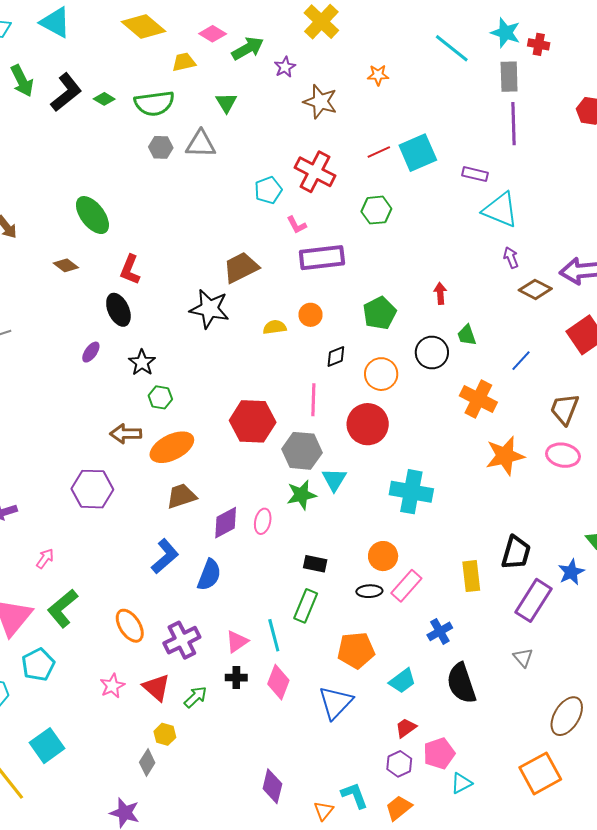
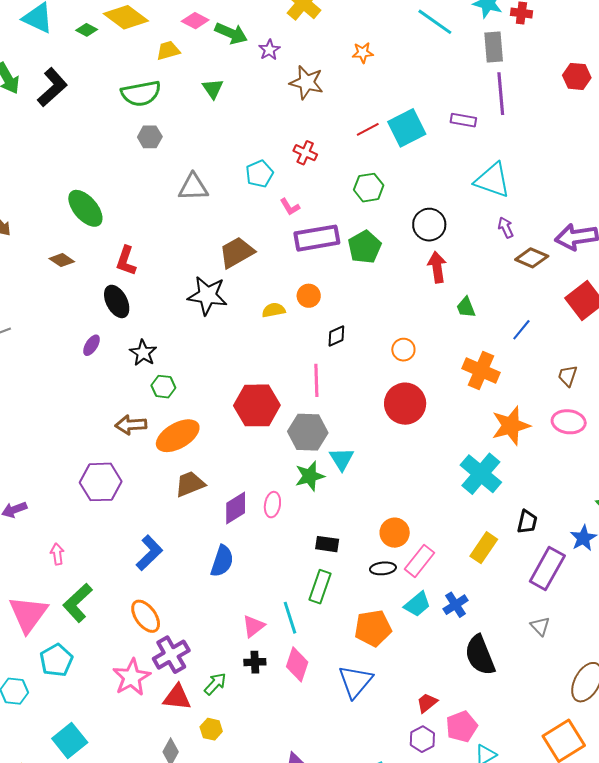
green arrow: (248, 48) -> (231, 33), turned 56
green diamond: (104, 99) -> (87, 30), moved
gray triangle: (201, 144) -> (193, 187), moved
red cross: (315, 172) -> (305, 153), size x0.6
purple rectangle: (475, 174) -> (463, 120), moved
red arrow: (440, 293) -> (437, 267), size x1.4
green pentagon: (379, 313) -> (365, 247), moved
black circle: (432, 352) -> (429, 225), moved
orange circle: (381, 374) -> (403, 350), moved, size x0.7
brown trapezoid: (565, 409) -> (568, 376), size x0.7
red circle: (368, 424) -> (405, 404), moved
cyan cross: (411, 492) -> (481, 474), moved, turned 33
black trapezoid: (516, 553) -> (527, 522), size x0.7
blue L-shape: (165, 556) -> (149, 553), moved
pink arrow: (45, 559) -> (57, 554), turned -40
yellow rectangle: (471, 576) -> (484, 548), turned 44
purple cross: (182, 640) -> (171, 655), moved
cyan trapezoid: (402, 681) -> (417, 604), moved
pink star: (112, 686) -> (132, 677), size x1.5
red triangle: (156, 687) -> (177, 697), moved, turned -32
yellow hexagon: (165, 734) -> (211, 729), moved

